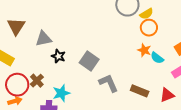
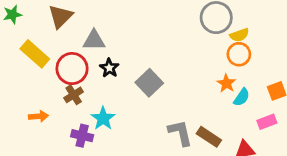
cyan semicircle: (157, 58) -> (242, 97), turned -104
gray L-shape: (109, 83) -> (180, 133), moved
red circle: (17, 85) -> (72, 69), moved
cyan star: (61, 93) -> (103, 118), turned -30

